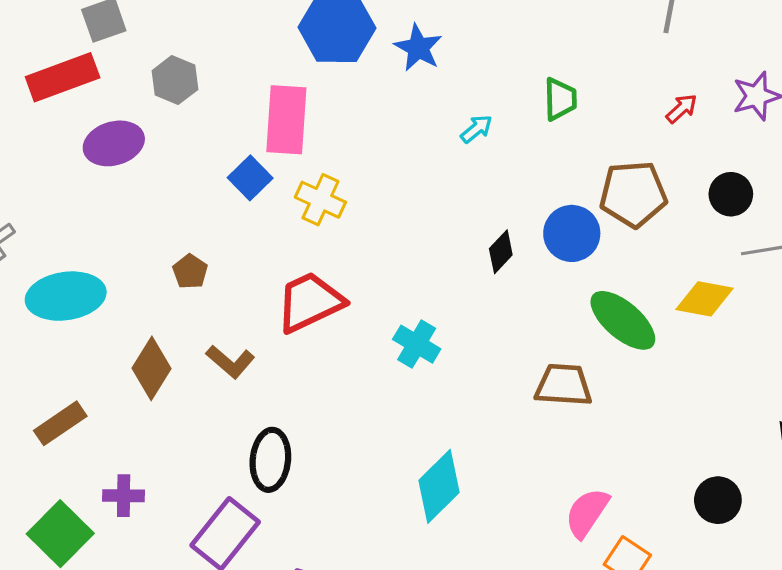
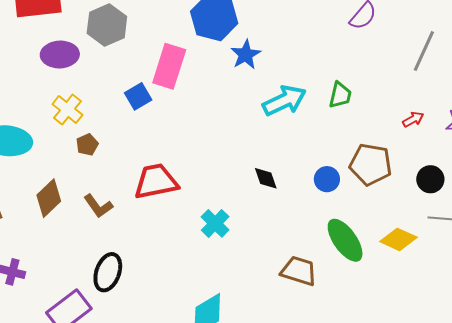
blue star: (418, 48) -> (246, 55), moved
gray hexagon: (175, 80) -> (107, 25), size x1.4
cyan arrow: (477, 129) -> (284, 101), size x2.0
yellow cross: (320, 200) -> (67, 110), moved
blue circle: (572, 233) -> (327, 179), size x0.7
black diamond: (501, 252) -> (266, 178), moved, turned -76

